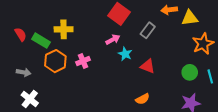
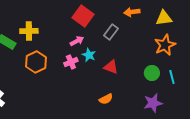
yellow triangle: (190, 18) -> (164, 18), moved
orange hexagon: (55, 61) -> (36, 62), moved
pink cross: (83, 61) -> (71, 62), moved

